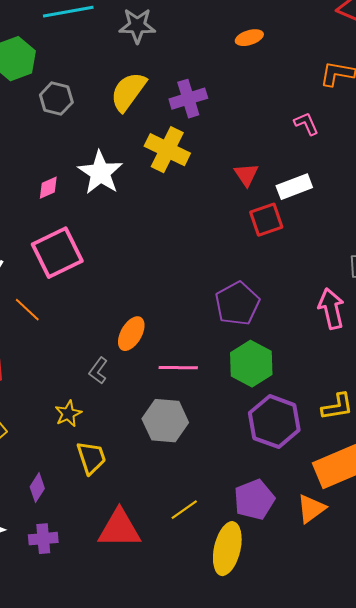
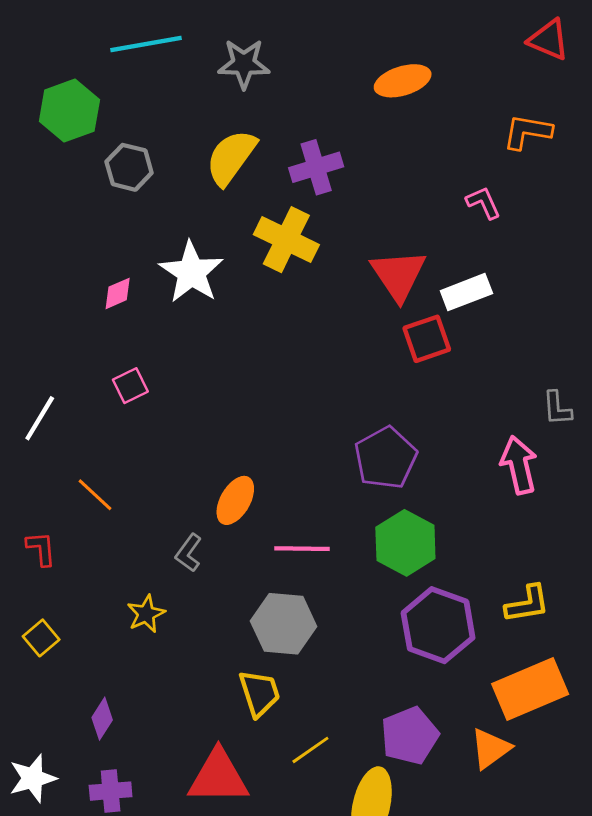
orange ellipse: (249, 38) -> (403, 81), size x1.4
red triangle: (246, 175) -> (398, 275), size x1.6
pink square: (57, 253) -> (130, 386), size x0.5
orange line: (27, 310) -> (95, 495), moved
yellow trapezoid: (91, 458) -> (259, 693), moved

